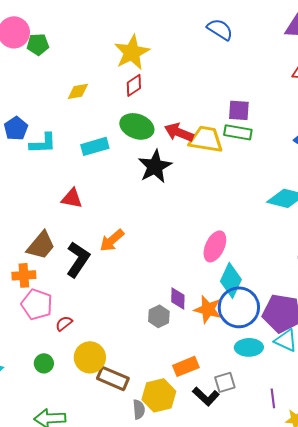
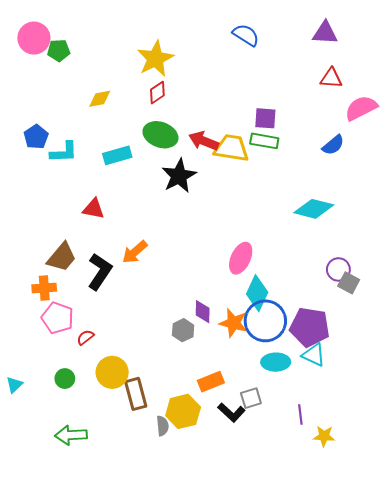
brown rectangle: (113, 378) -> (136, 394), turned 52

